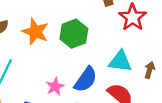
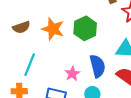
blue semicircle: (86, 79) -> (98, 66), turned -45

